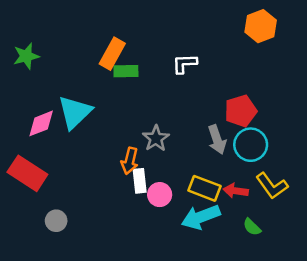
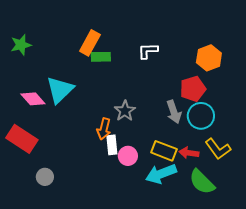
orange hexagon: (261, 26) -> (209, 58), moved
pink diamond: (41, 123) -> (33, 99), turned 70
green semicircle: (252, 227) -> (202, 182), size x1.8

